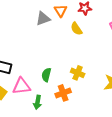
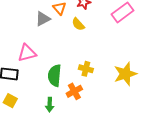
green semicircle: (46, 75) -> (55, 75), size x1.5
pink triangle: (22, 86) -> (27, 53), moved

